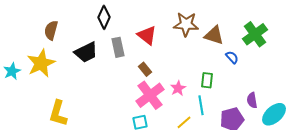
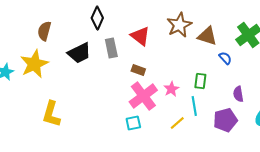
brown star: (186, 24) -> (179, 25), turned -30
brown rectangle: (145, 69) -> (138, 70), turned -32
purple semicircle: (252, 100) -> (238, 94), moved

